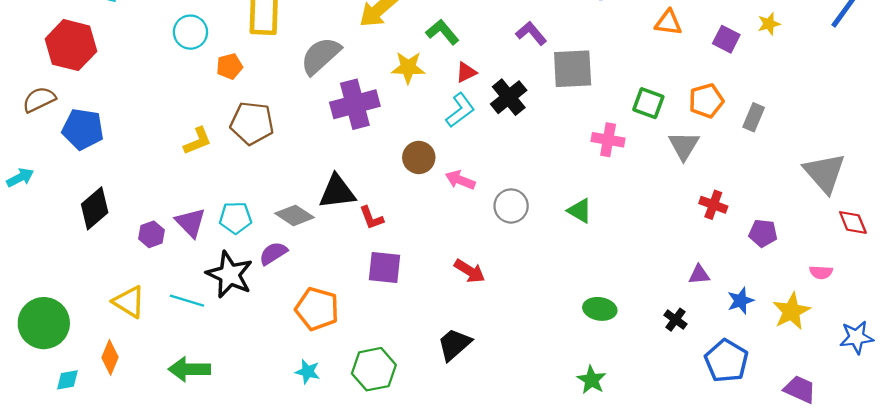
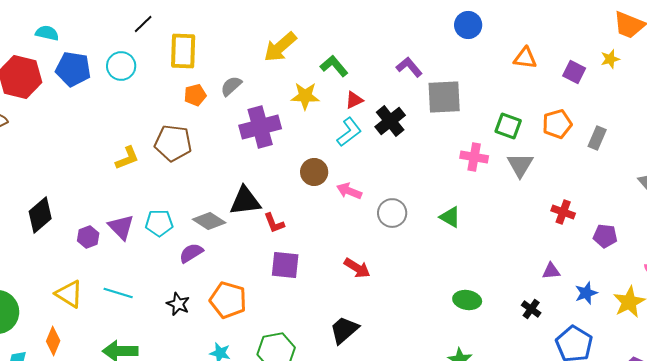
gray semicircle: (321, 56) -> (231, 86), size x0.6
orange pentagon: (230, 66) -> (195, 95), moved
blue pentagon: (83, 129) -> (73, 69), moved
gray triangle: (684, 146) -> (520, 165), moved
black star: (230, 275) -> (178, 304), moved, size x0.6

